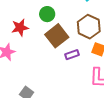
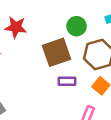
green circle: (47, 14) -> (77, 26), moved

